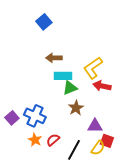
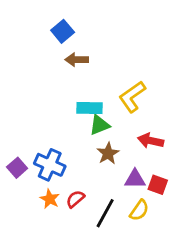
brown arrow: (54, 58) -> (77, 60), moved
red arrow: (102, 86) -> (151, 141), moved
red square: (107, 141) -> (158, 185), moved

